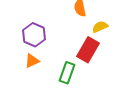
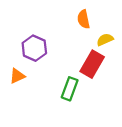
orange triangle: (32, 61) -> (17, 76), moved

